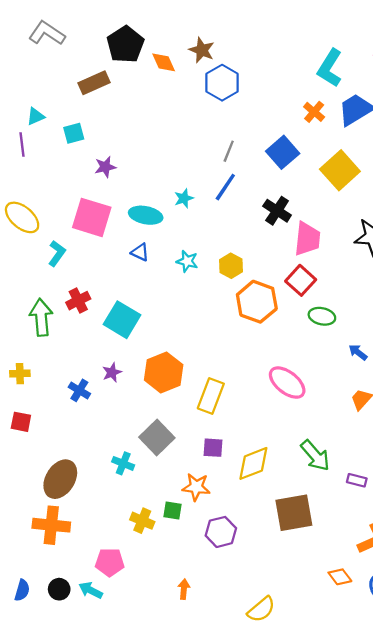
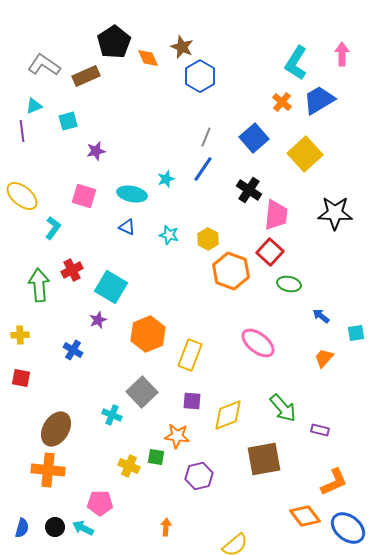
gray L-shape: (47, 33) -> (44, 65), moved
pink square: (92, 217) -> (84, 196), size x0.7
purple star: (112, 372) -> (98, 320), moved
orange diamond: (340, 577) -> (305, 516), size x1.4

